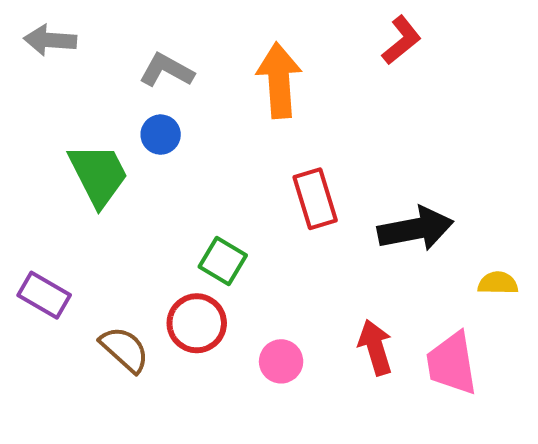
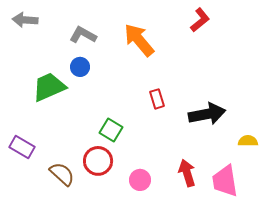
orange arrow: (279, 80) -> (139, 40), turned -36
green trapezoid: (98, 175) -> (49, 87), turned -87
red rectangle: (315, 199) -> (157, 99), size x0.7

